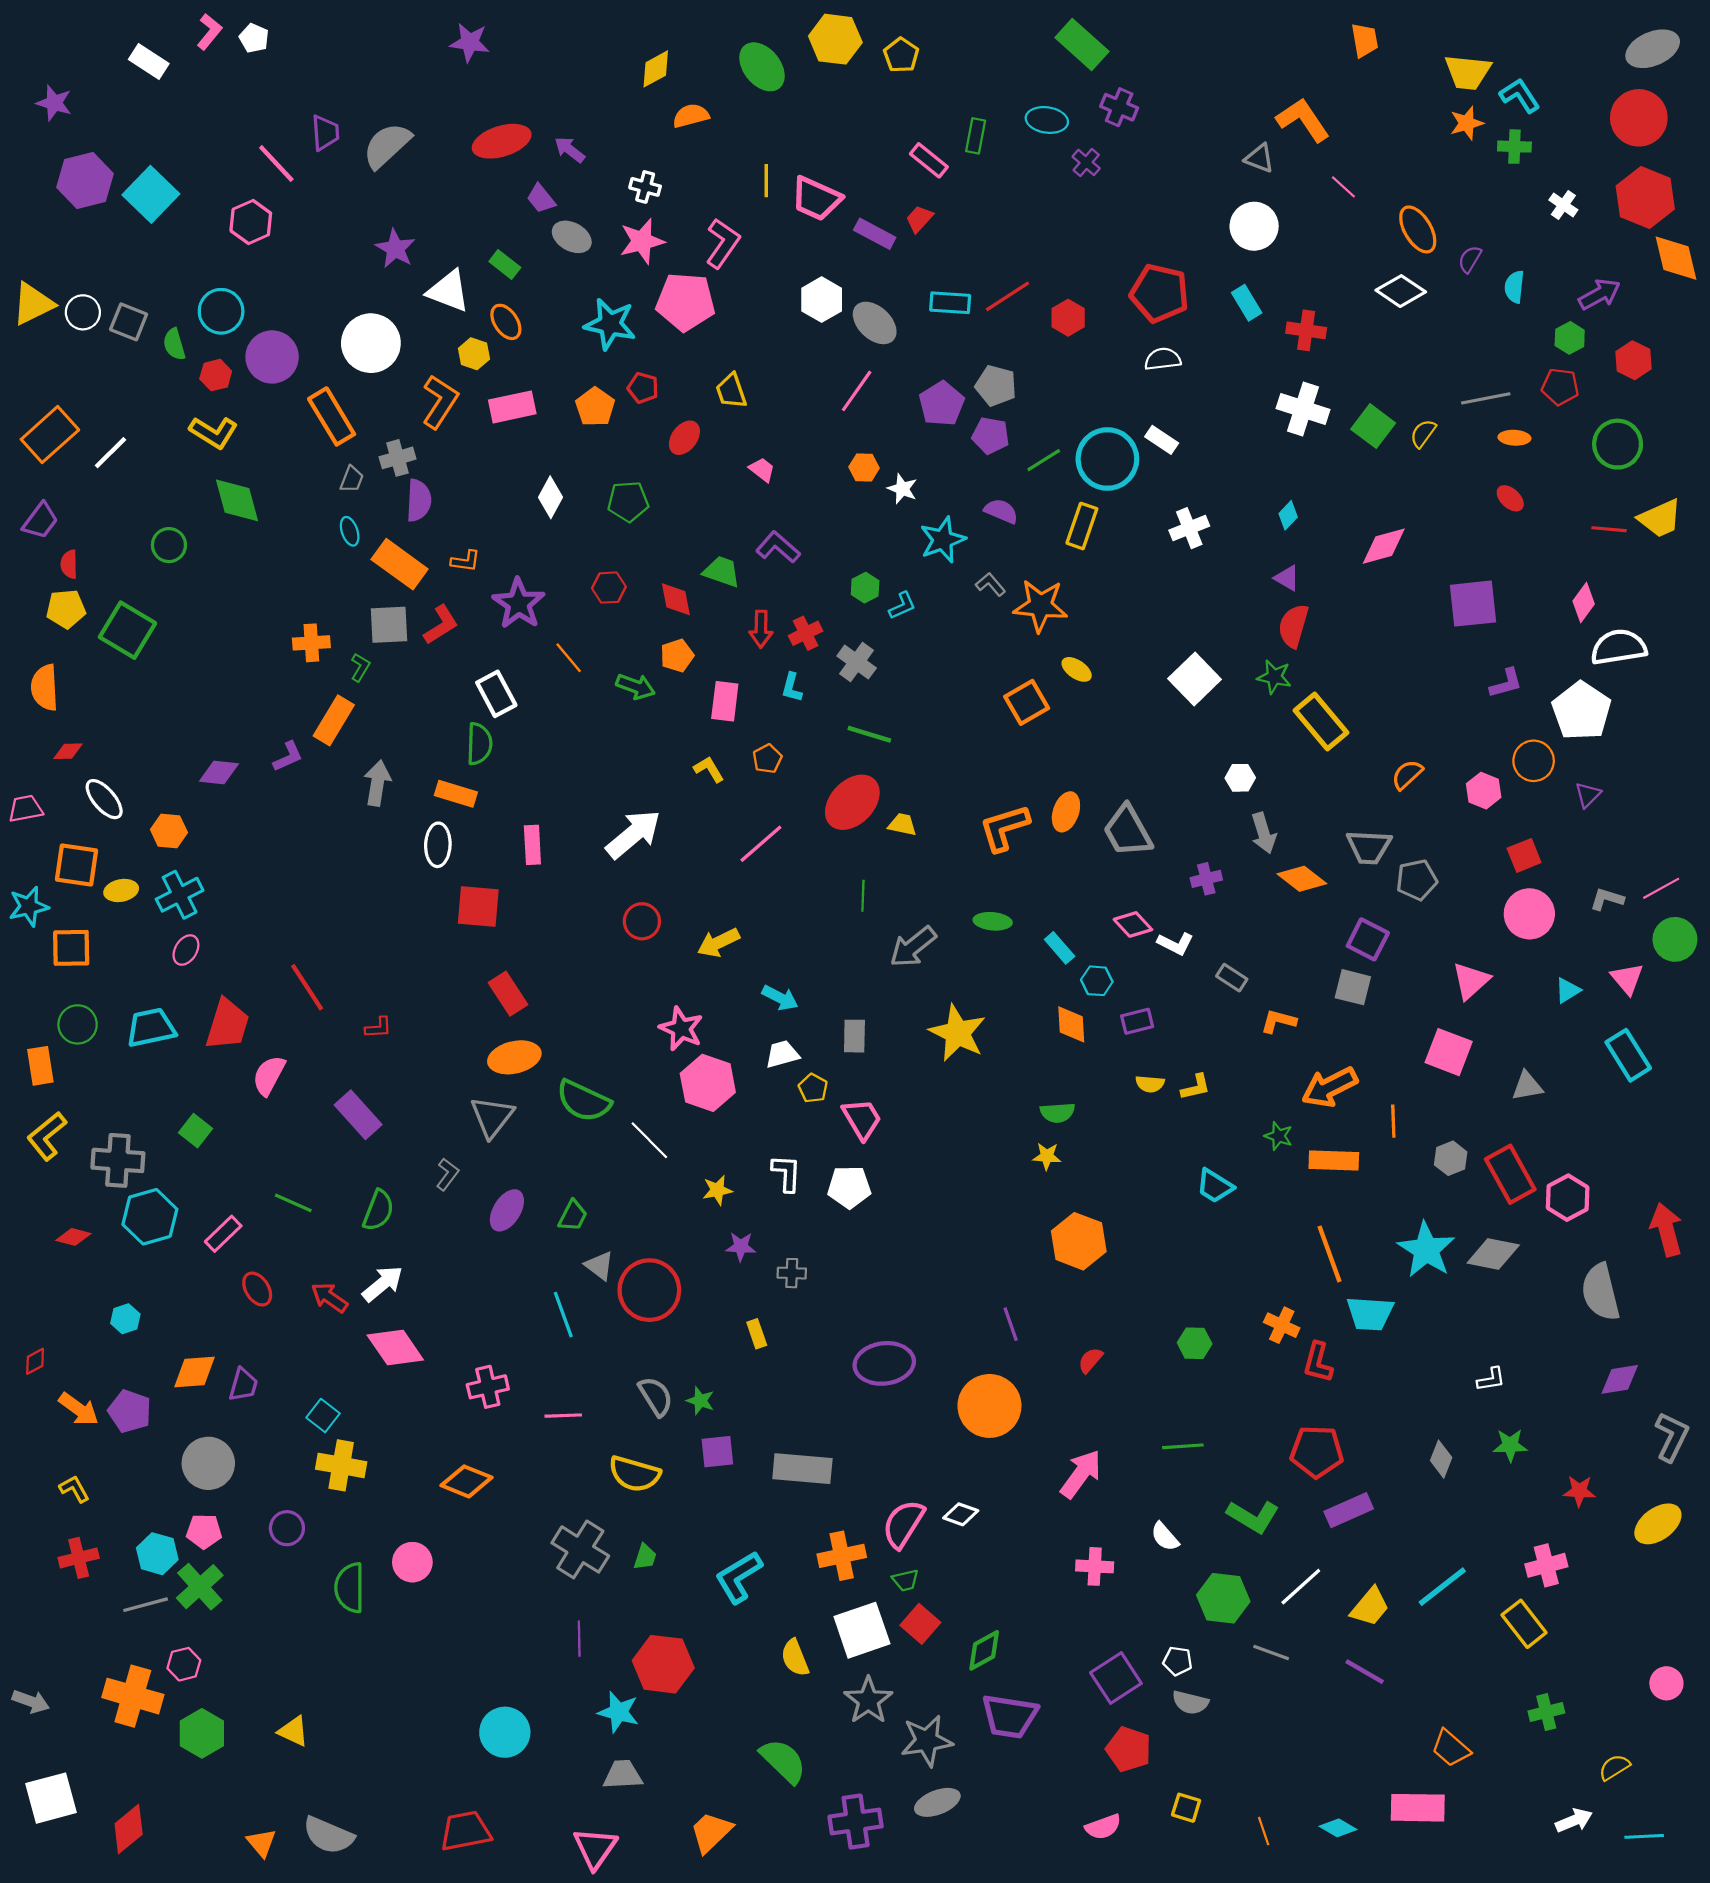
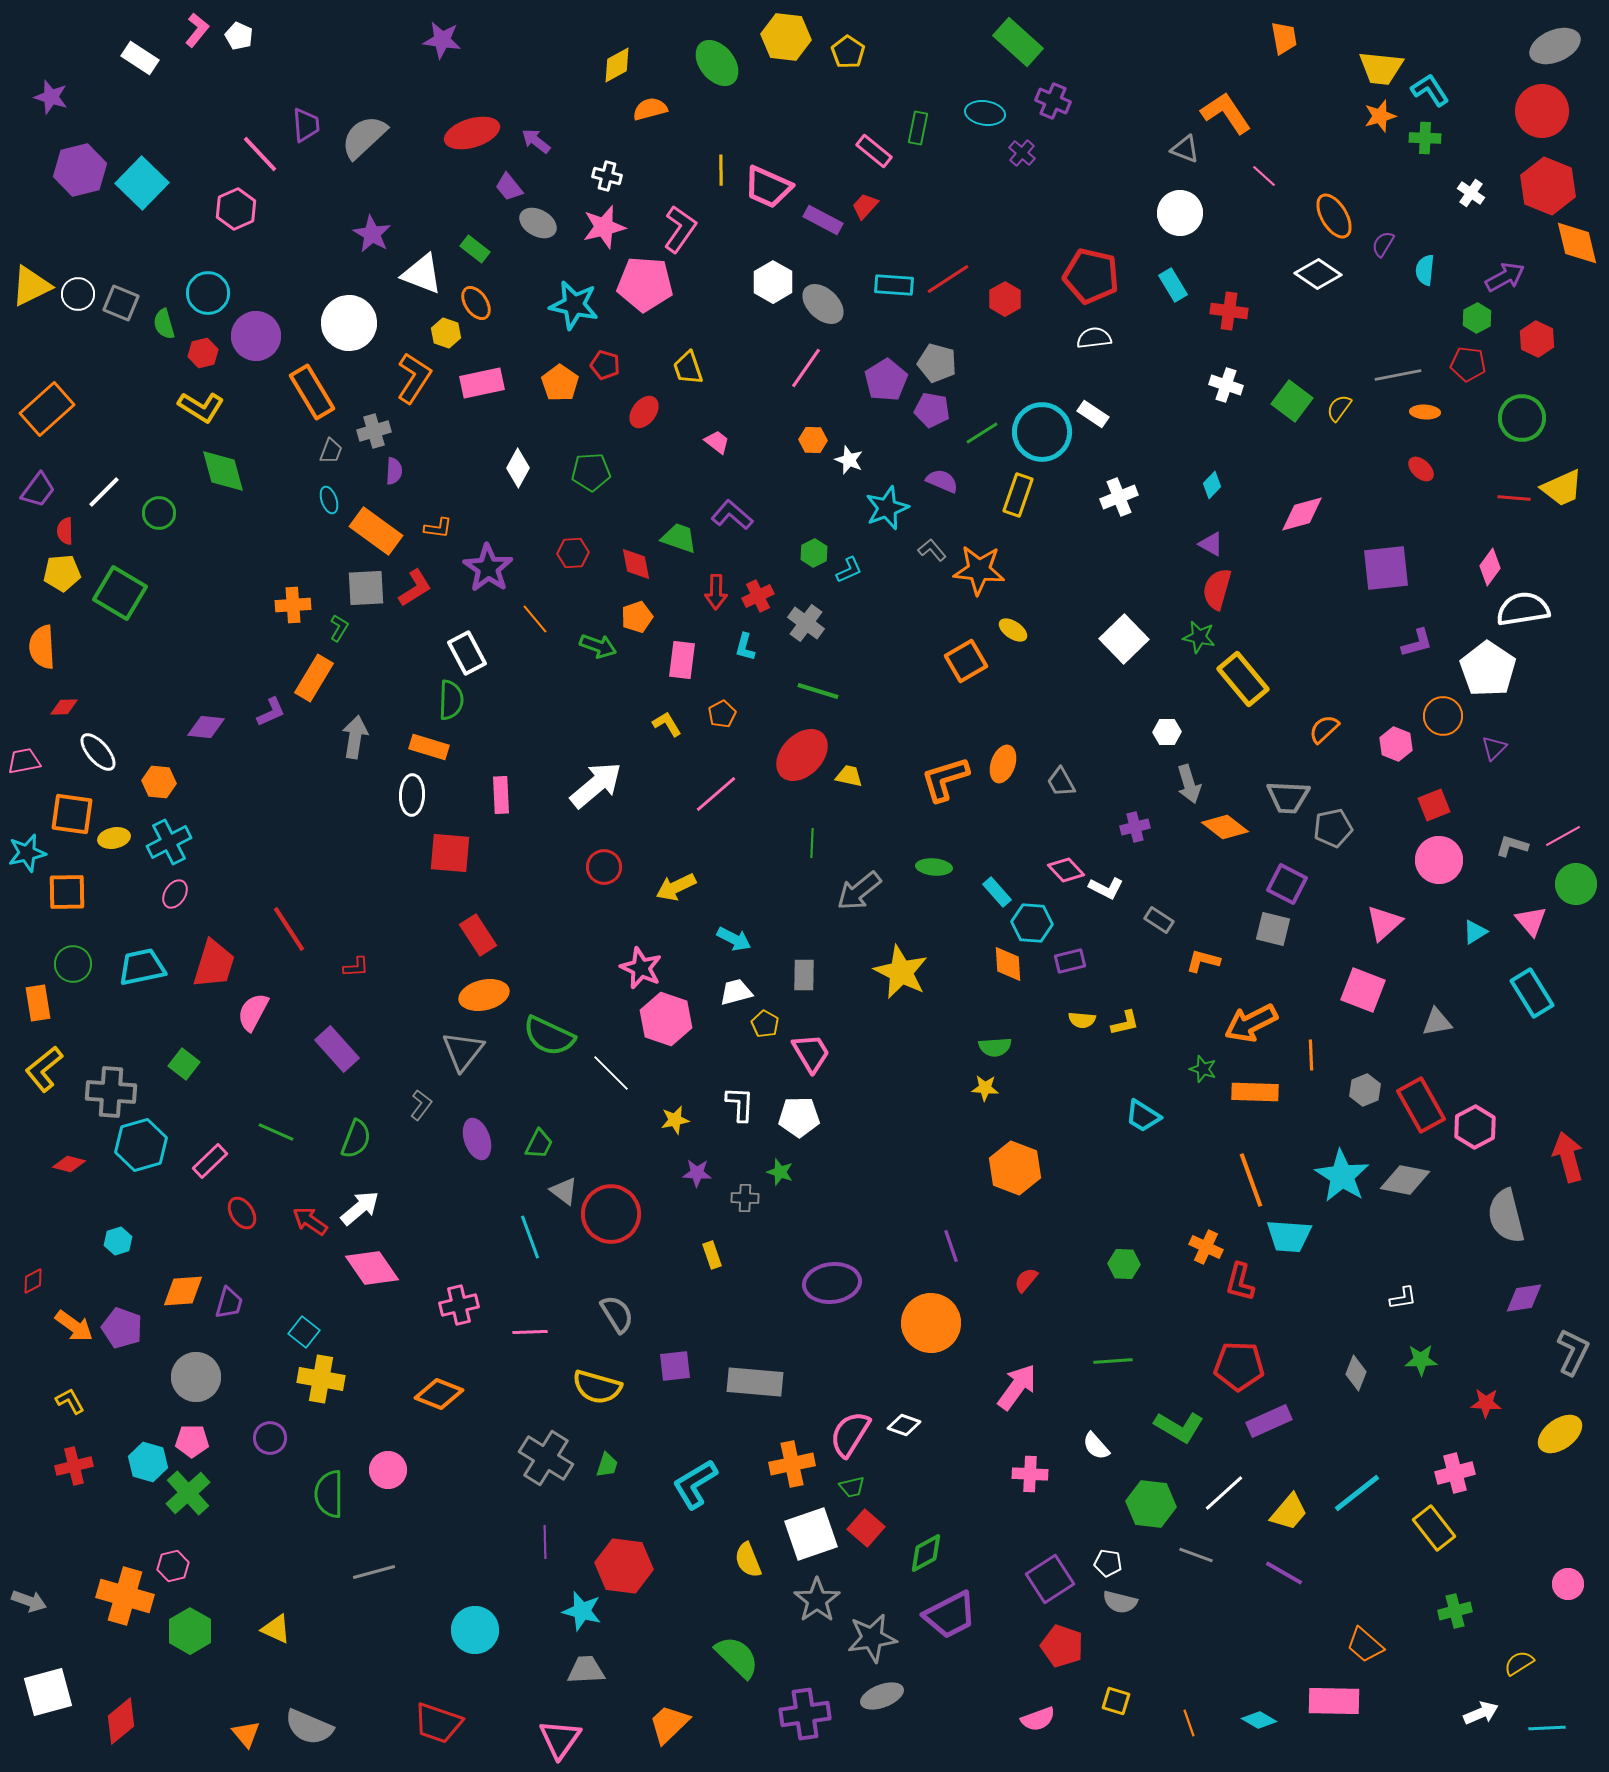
white cross: (1303, 409) -> (1226, 385), size x0.7
white line: (111, 453) -> (104, 492), moved
purple semicircle: (419, 500) -> (394, 471), size x0.7
gray trapezoid: (1128, 831) -> (1061, 782), size x0.6
cyan hexagon: (1097, 981) -> (1032, 923), size x1.4
purple ellipse: (507, 1210) -> (477, 1139), turned -51
green star: (700, 1401) -> (780, 1172), moved
gray line: (146, 1605) -> (374, 1572), moved
purple trapezoid: (1010, 1716) -> (950, 1615), turned -36
red trapezoid: (465, 1831) -> (438, 1723), turned -150

